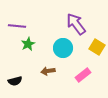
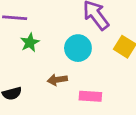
pink rectangle: (83, 75) -> (90, 96), moved, turned 42

